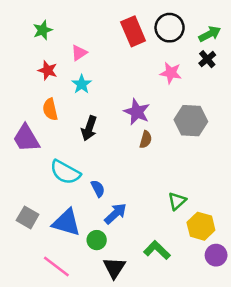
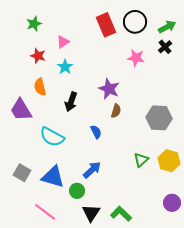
gray hexagon: (191, 121) -> (159, 118), moved
blue semicircle: (98, 189) -> (96, 132), moved
yellow hexagon: (201, 226) -> (169, 161), moved
green L-shape: (157, 250) -> (121, 214), moved

